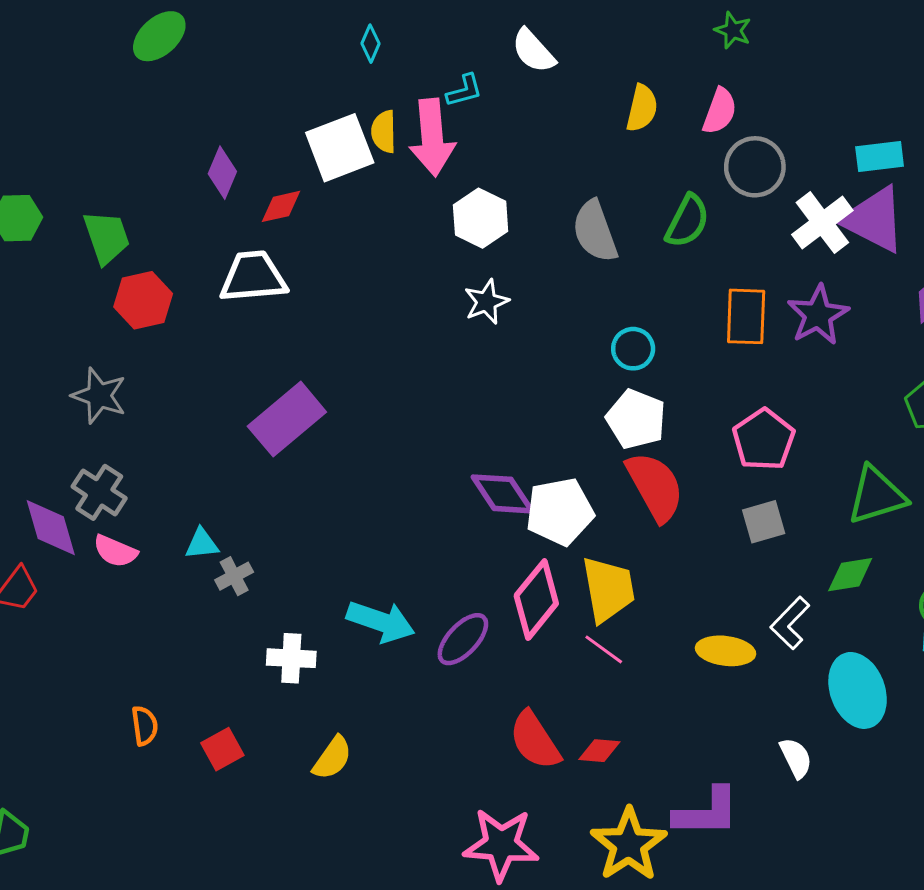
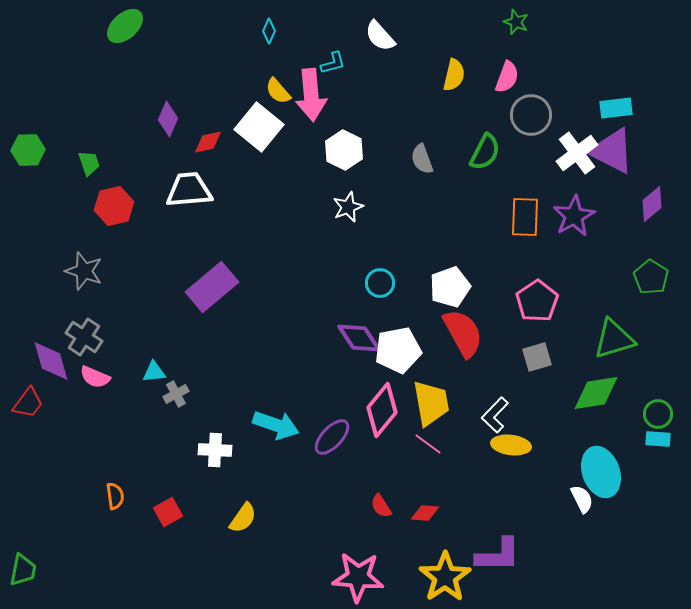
yellow semicircle: (384, 132) -> (278, 91), turned -40
white square: (340, 148) -> (259, 127), moved, turned -30
gray semicircle: (595, 231) -> (422, 159), size x0.7
green trapezoid: (106, 237) -> (89, 163), size x0.7
cyan circle: (633, 349) -> (380, 283), moved
white pentagon: (636, 419) -> (450, 287), turned 30
green diamond: (850, 575) -> (596, 393), size x1.4
white L-shape: (790, 623) -> (495, 415), moved
red semicircle: (535, 740) -> (381, 506), size x0.6
white semicircle: (796, 758) -> (582, 499), moved

